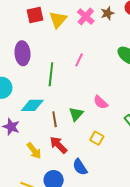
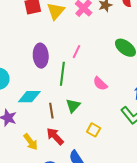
purple ellipse: (22, 53) -> (41, 56), moved
green line: (51, 74) -> (62, 74), moved
pink semicircle: (101, 102) -> (100, 84), moved

